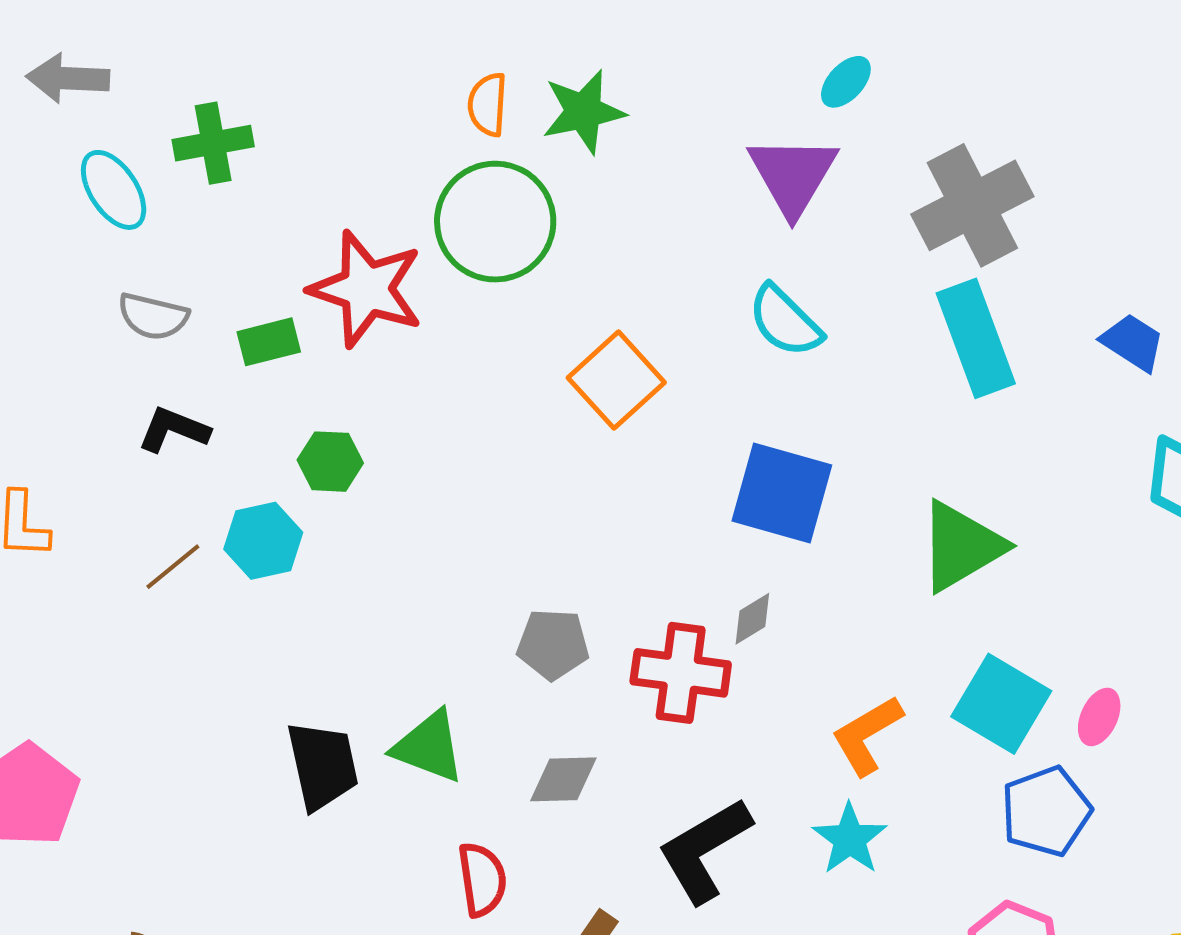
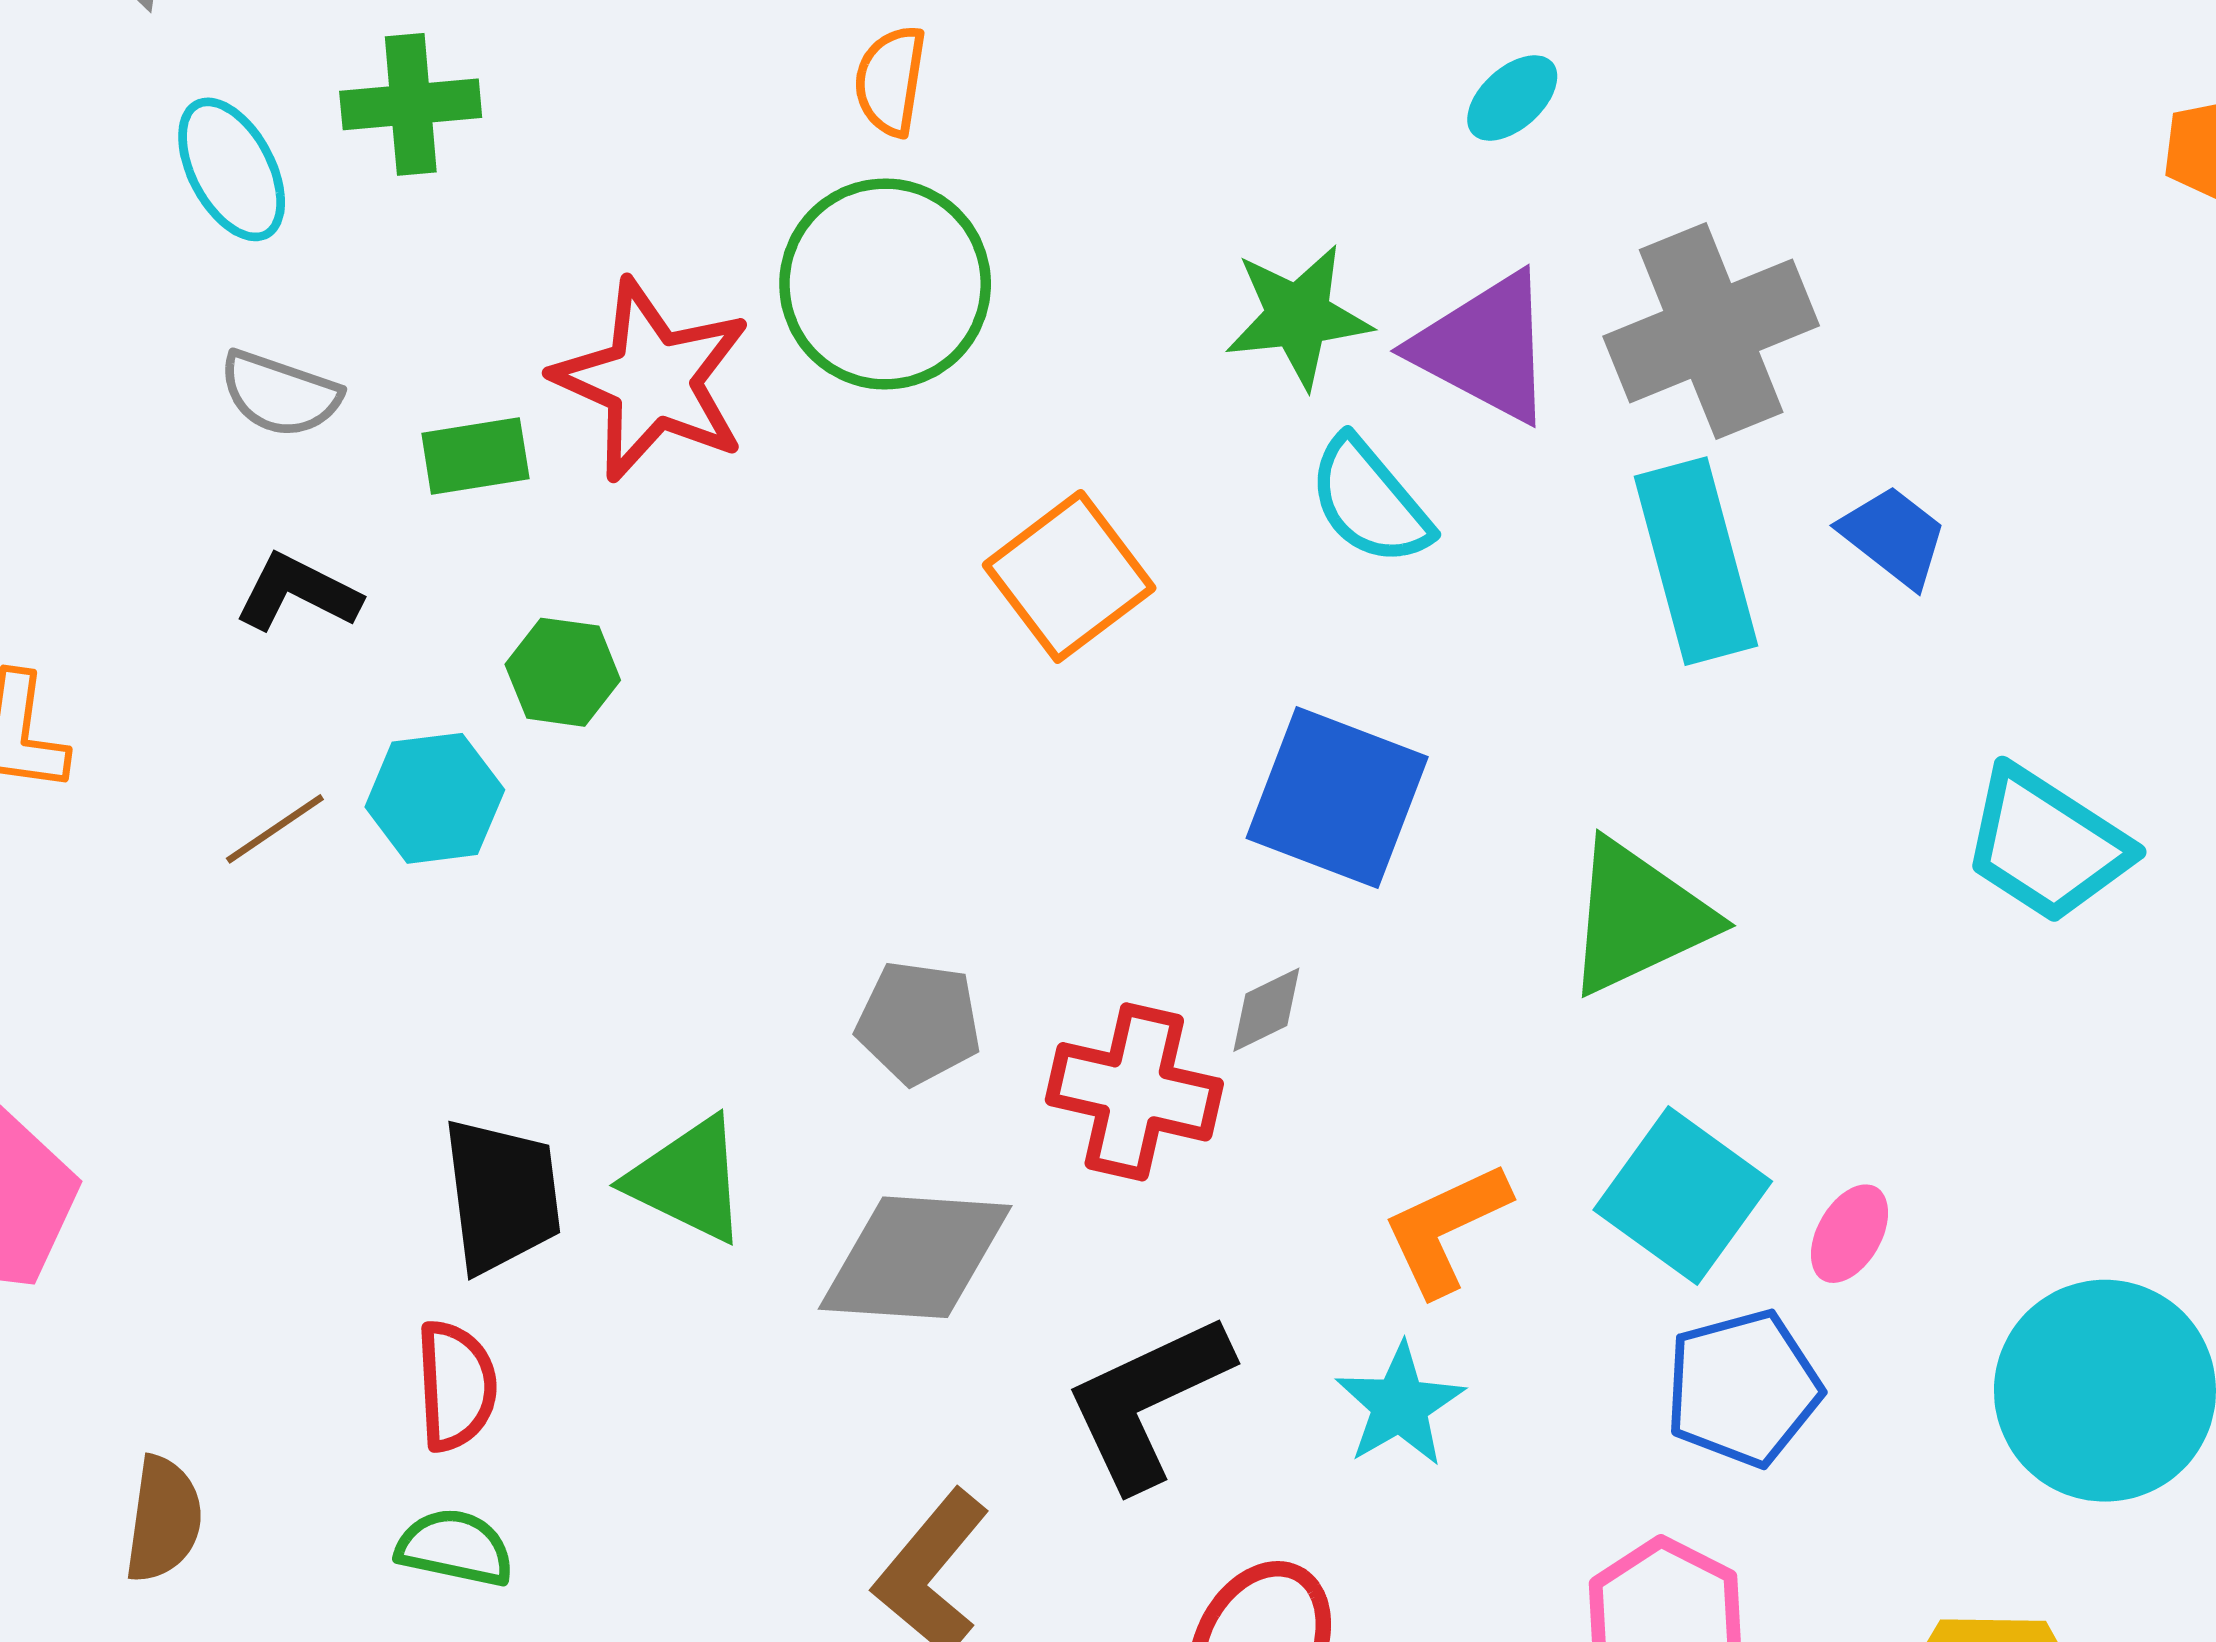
green star: (584, 112) -> (1298, 316), moved
purple triangle: (793, 175) -> (1485, 348), moved, turned -38
blue trapezoid: (1133, 342) -> (1894, 536), moved
gray diamond: (563, 779) -> (915, 1257), size x1.6
red semicircle: (482, 879) -> (456, 1386), moved

